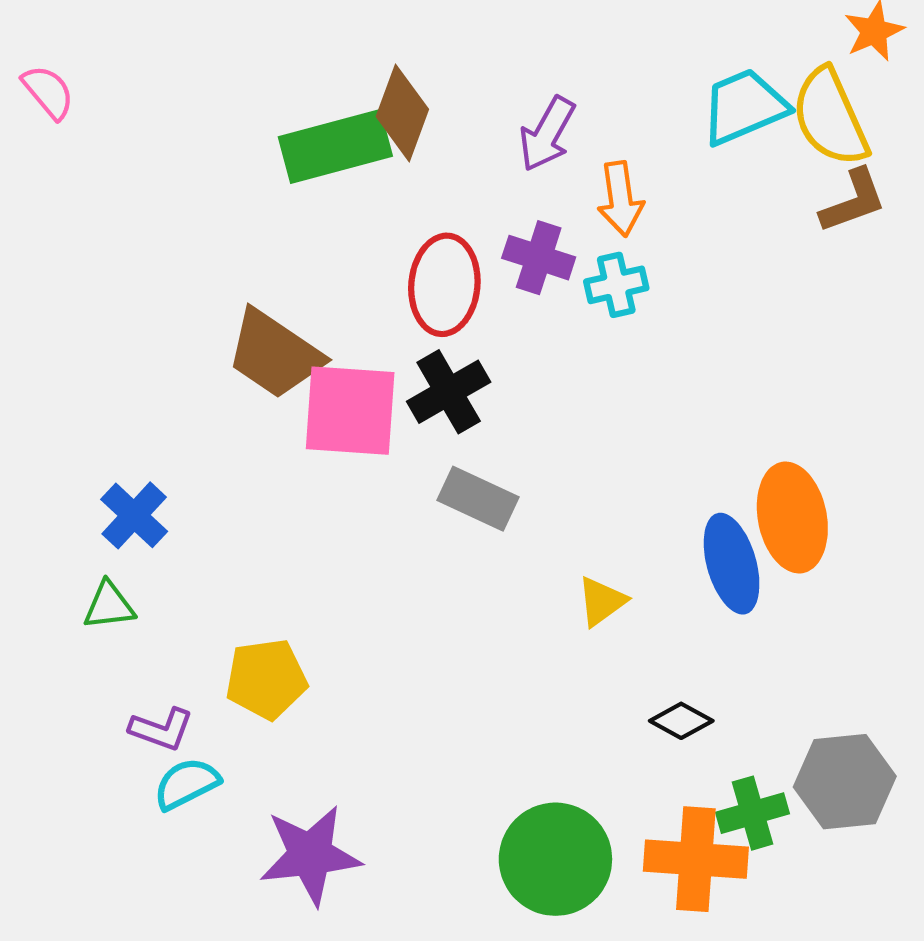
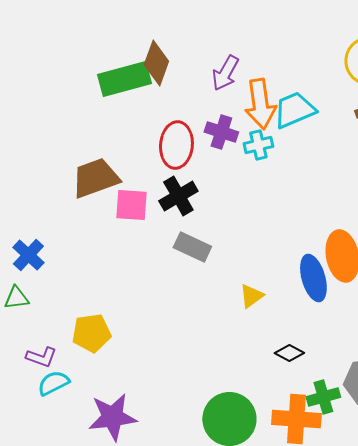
cyan trapezoid: (744, 107) -> (294, 110), moved
orange arrow: (620, 199) -> (260, 104), size x1.4
brown trapezoid: (275, 354) -> (95, 178), turned 126
pink square: (350, 411) -> (131, 205), size x0.7

